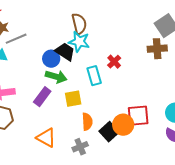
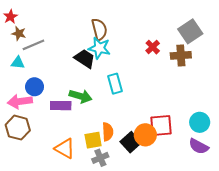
blue circle: (51, 59) -> (35, 87), moved
red cross: (114, 62) -> (153, 47), moved
green arrow: (56, 77) -> (81, 96), moved
purple rectangle: (42, 97) -> (61, 106), turned 54
yellow square: (73, 99) -> (93, 140), moved

